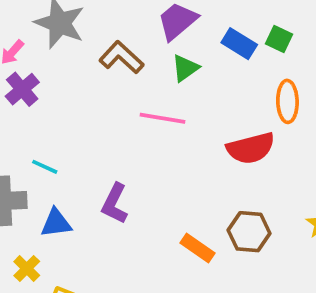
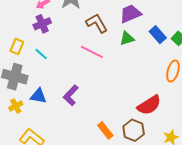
pink line: (163, 118) -> (92, 52), moved
red semicircle: (251, 148) -> (149, 105), moved, turned -35
cyan line: (45, 167) -> (41, 54), moved
yellow cross: (27, 268) -> (16, 106), moved

